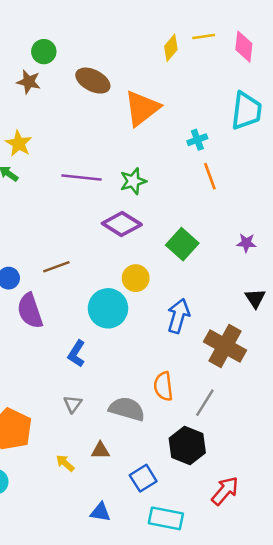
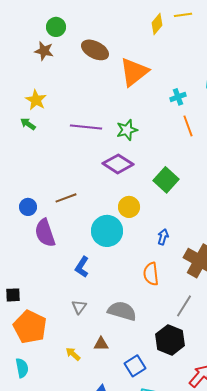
blue arrow: (178, 316) -> (163, 237), size x0.6
orange semicircle: (163, 386) -> (151, 274), moved

